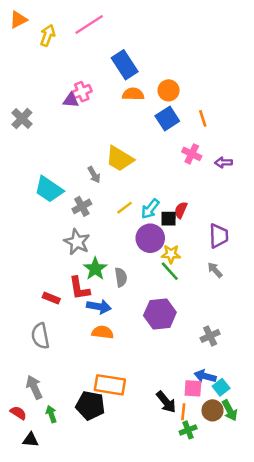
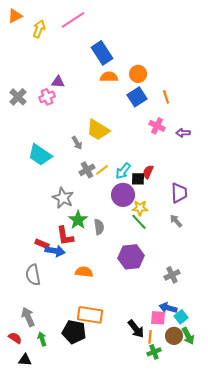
pink cross: (82, 92) -> (47, 97), moved
gray cross: (82, 206) -> (87, 170), moved
blue arrow: (99, 307) -> (55, 251), moved

